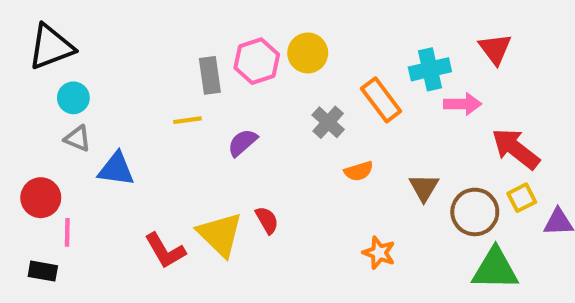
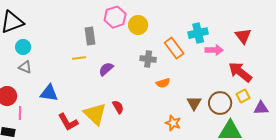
red triangle: (495, 49) -> (243, 36), moved
pink hexagon: (257, 61) -> (115, 17), moved
gray cross: (328, 122) -> (148, 59), turned -35
blue triangle: (116, 169) -> (49, 93), moved
brown triangle: (424, 187) -> (194, 103), moved

